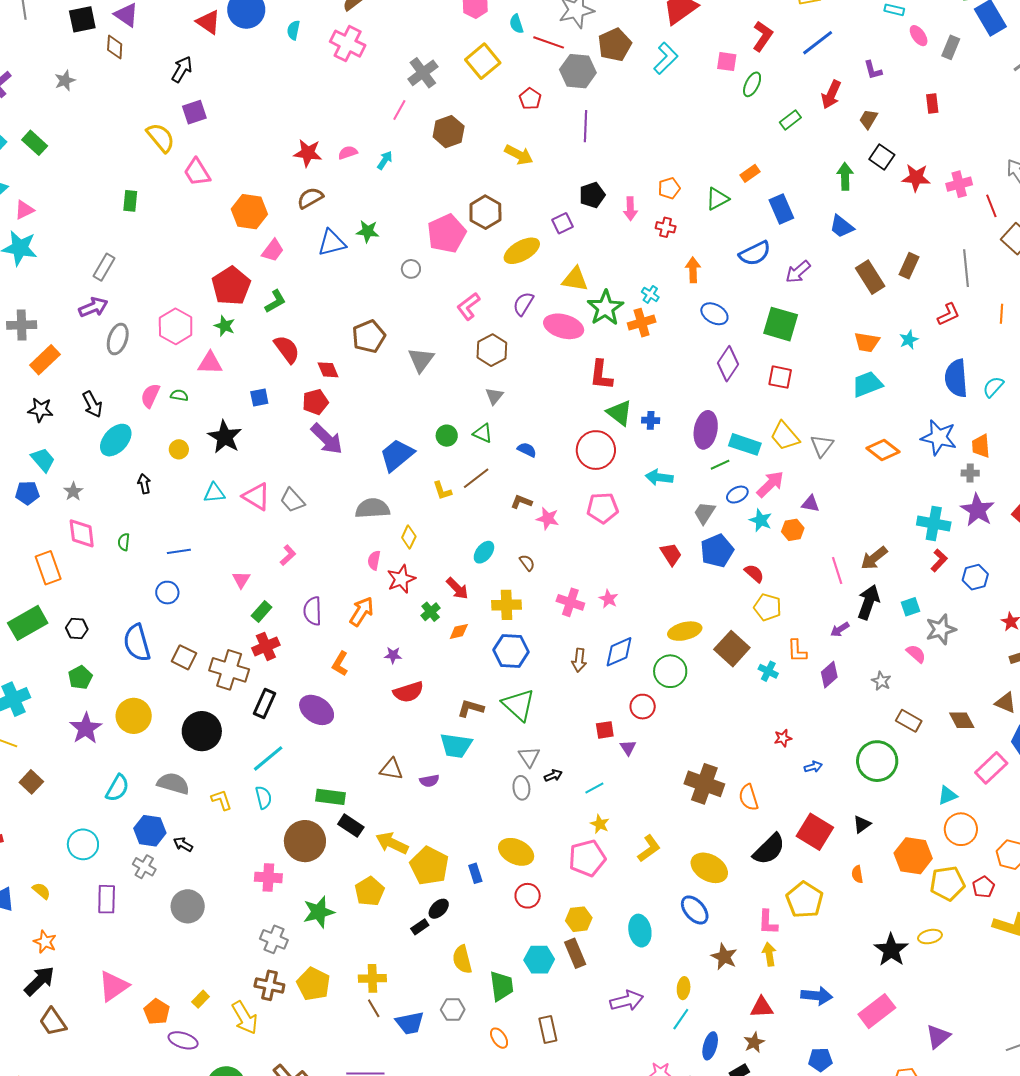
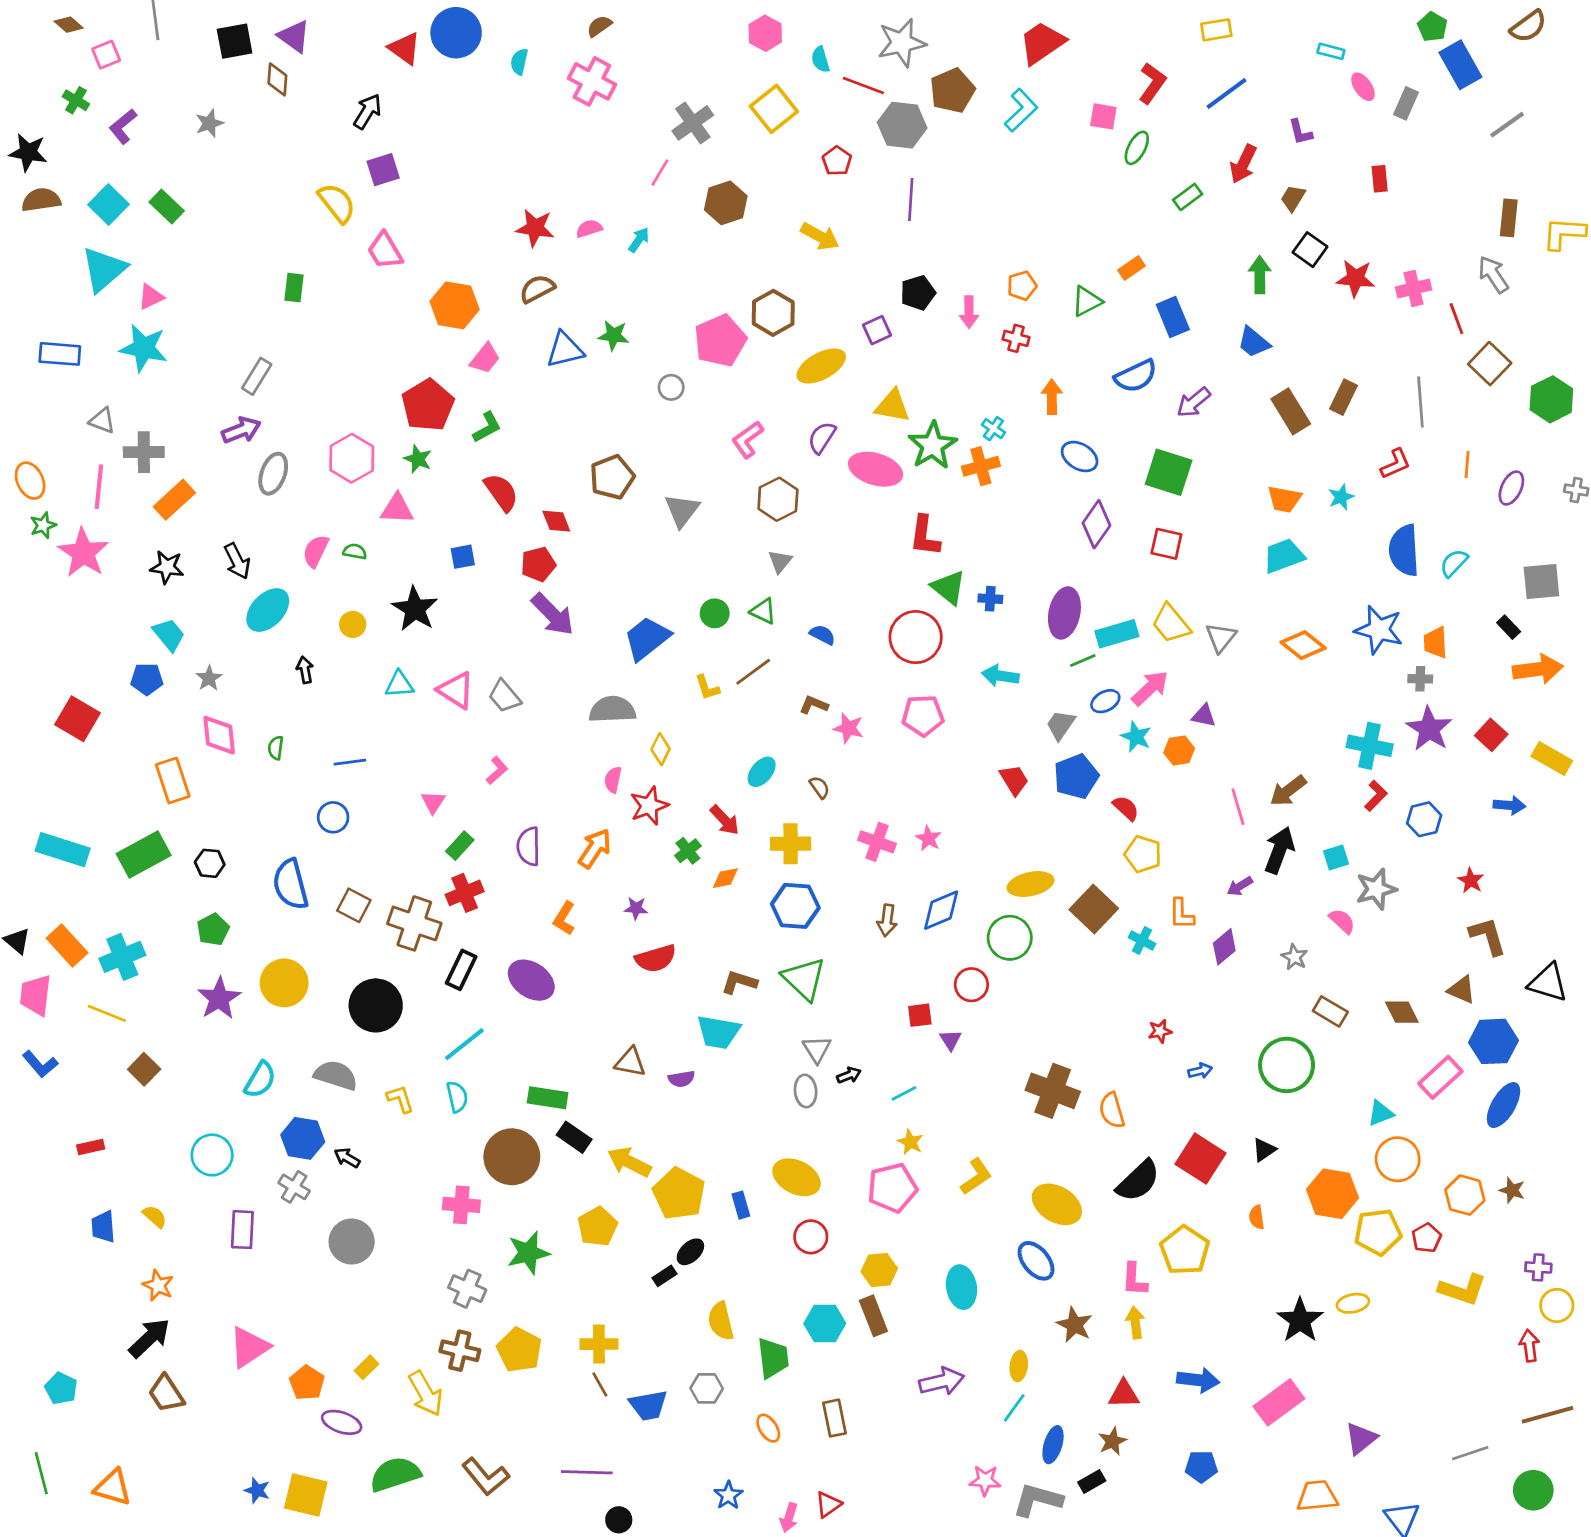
cyan rectangle: (745, 444) -> (1117, 634), turned -36

